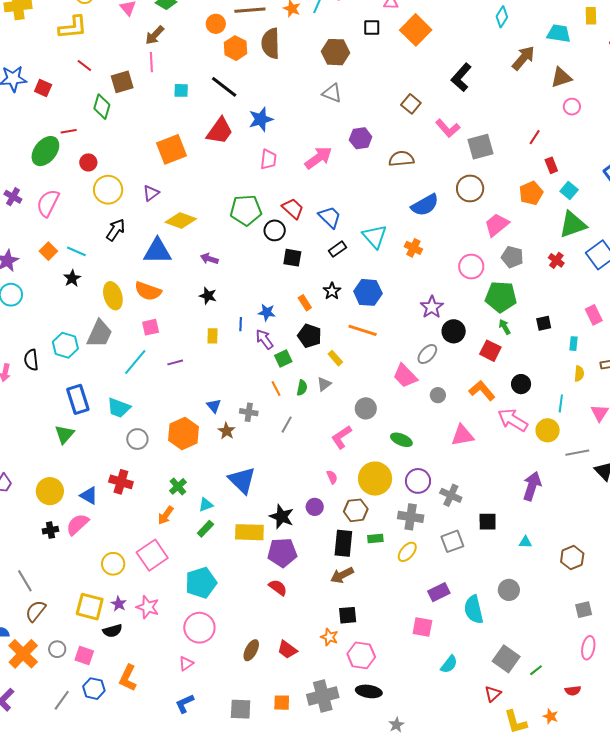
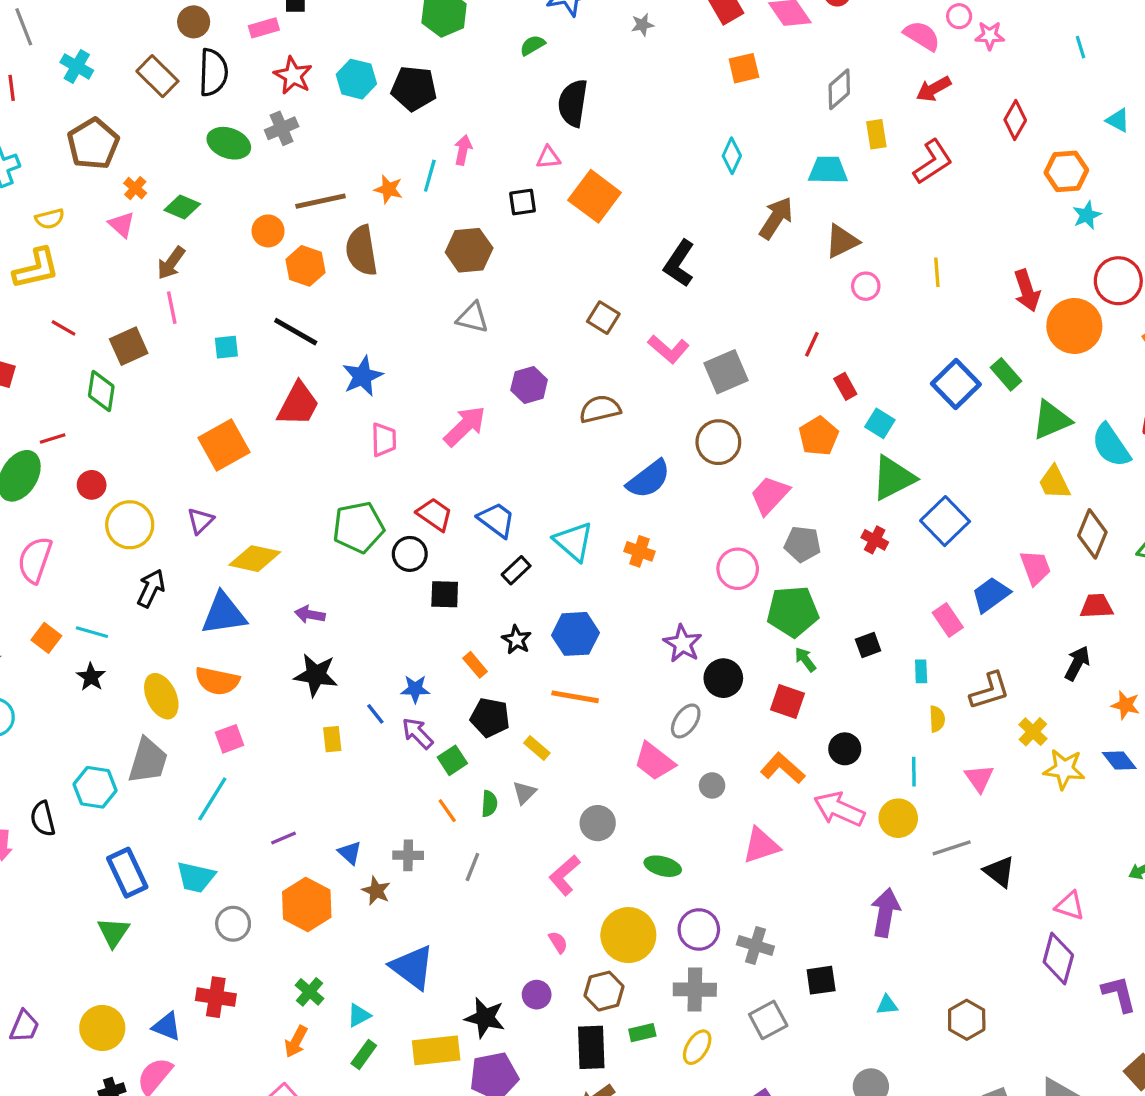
black star: (208, 296) -> (316, 675), size x1.5
blue line: (241, 324) -> (375, 714), turned -32
purple line: (175, 362) -> (283, 838), moved

